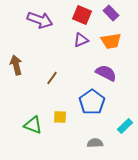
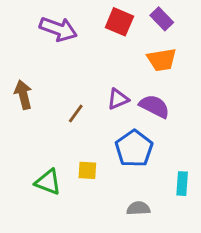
purple triangle: (81, 40) -> (118, 99), moved
cyan rectangle: (125, 126) -> (182, 184), turned -42

